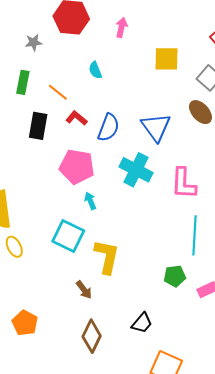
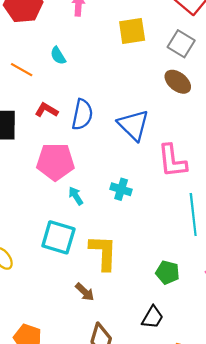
orange line: (58, 92) -> (22, 70), moved
blue triangle: (156, 127) -> (133, 125), moved
cyan cross: (136, 170) -> (121, 189), moved, size x0.6
green pentagon: (175, 276) -> (168, 272), moved, turned 30

